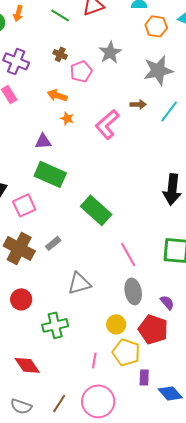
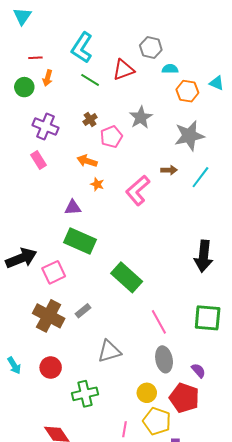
brown cross: (60, 54) -> (90, 119), turned 32

